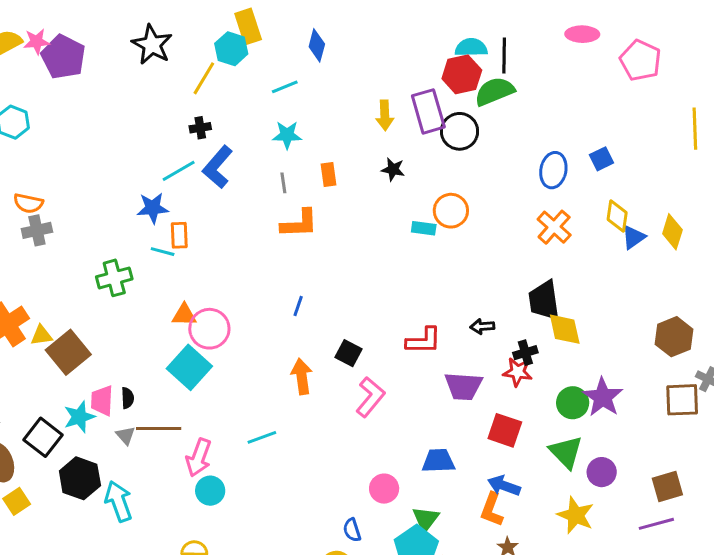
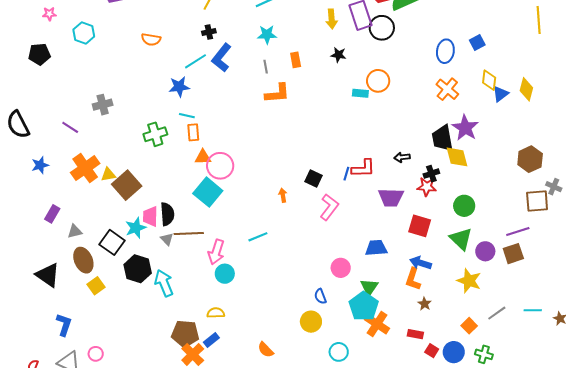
orange semicircle: (28, 203) -> (151, 39), moved
orange rectangle: (179, 235) -> (193, 132), moved
blue line: (298, 306) -> (346, 174), moved
orange arrow: (302, 376) -> (283, 195), size x0.6
purple star: (603, 397) -> (465, 128), moved
black semicircle: (128, 398) -> (167, 214), size x1.6
brown square: (667, 487) -> (513, 254), moved
purple line: (656, 524) -> (518, 231), moved

